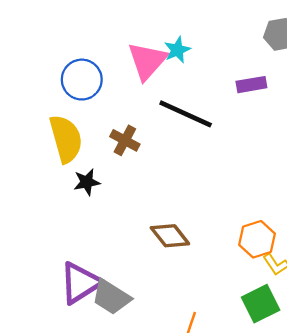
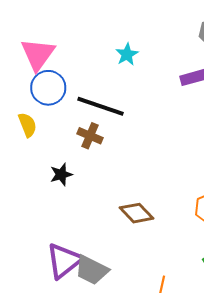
pink triangle: (147, 61) -> (38, 54), moved
black line: (186, 114) -> (100, 106), moved
yellow semicircle: (66, 139) -> (27, 125), moved, size x0.6

